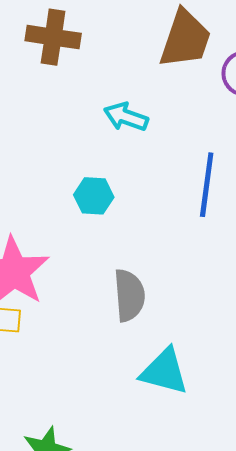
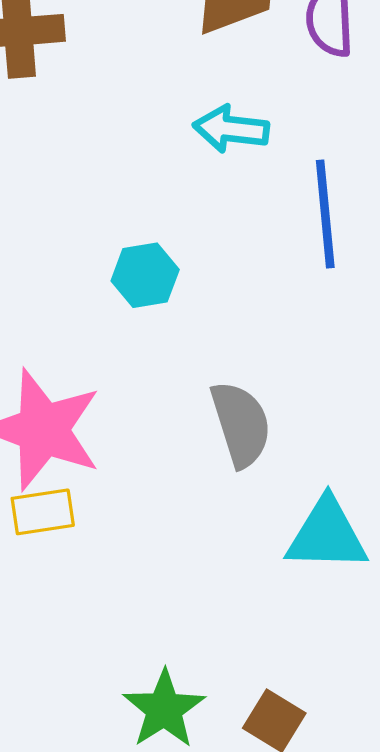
cyan arrow: (126, 117) -> (231, 129), moved

